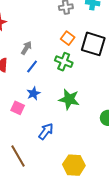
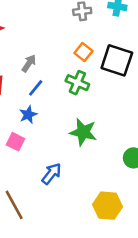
blue star: (33, 93) -> (28, 115), moved
yellow hexagon: (74, 165) -> (108, 206), moved

